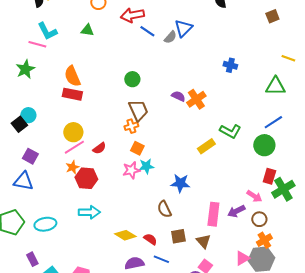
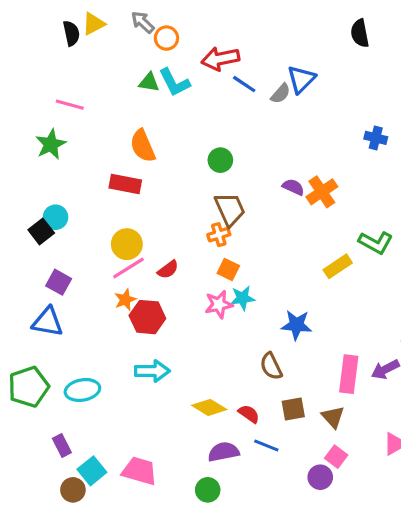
cyan L-shape: (47, 31) -> (174, 82), moved
orange semicircle: (72, 76) -> (143, 146), moved

